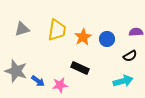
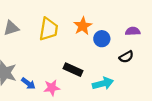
orange star: (83, 37) -> (83, 26), moved
cyan arrow: (123, 81) -> (103, 83), moved

